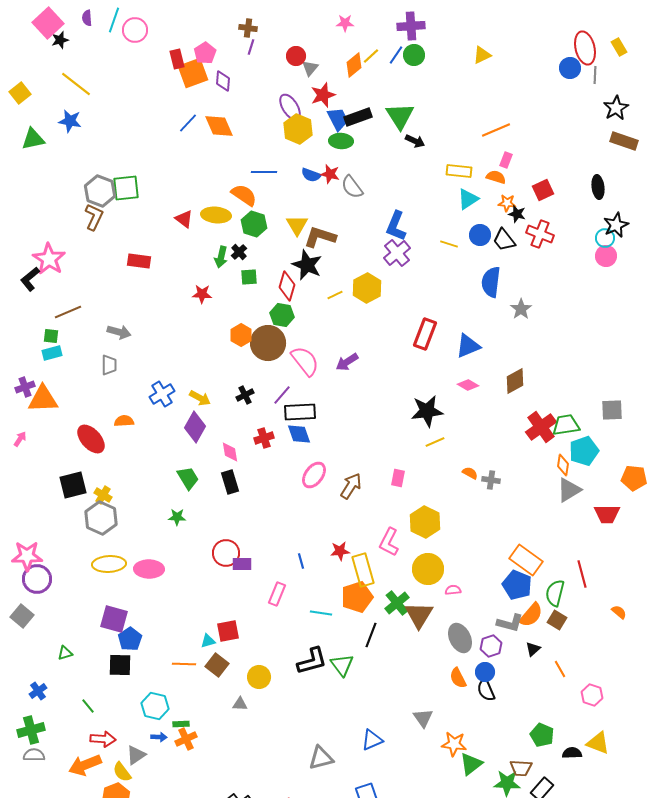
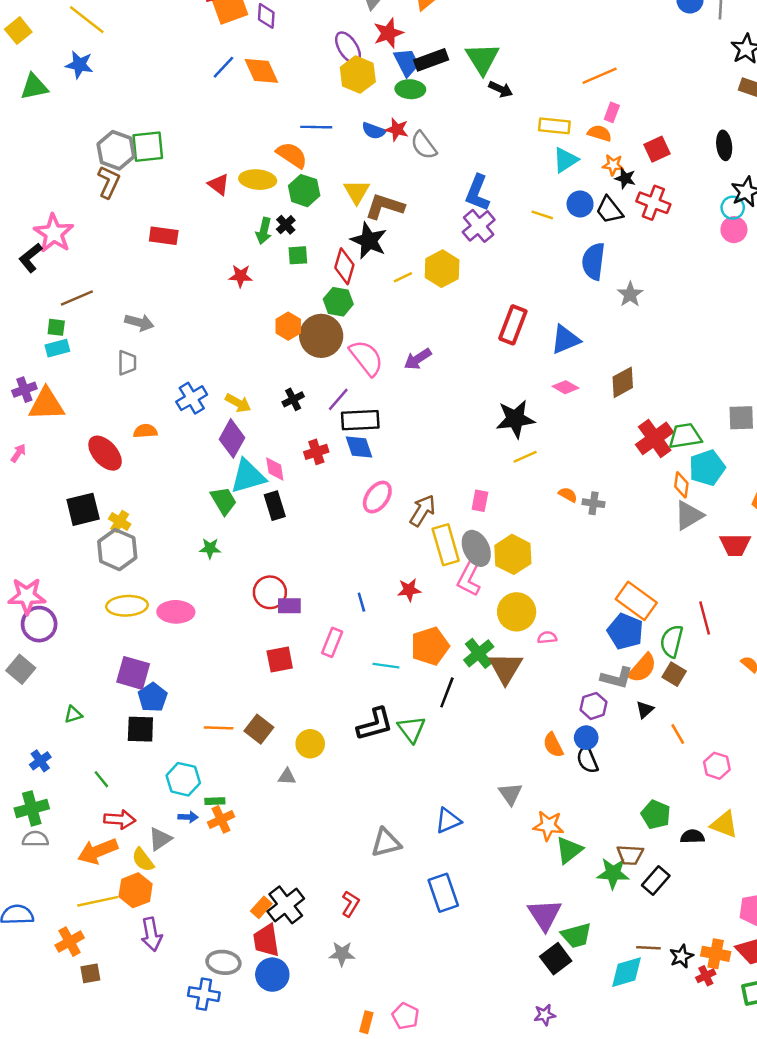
yellow rectangle: (363, 570) -> (446, 545), moved
red square: (228, 631) -> (280, 659), moved
gray ellipse: (460, 638) -> (476, 548), moved
cyan triangle: (208, 641) -> (248, 476), moved, size x2.0

